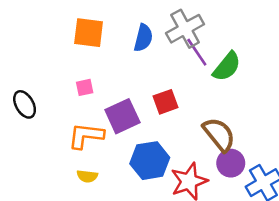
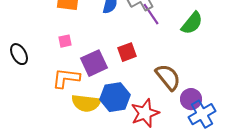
green semicircle: (227, 67) -> (192, 23), moved
purple circle: (231, 163) -> (191, 99), moved
yellow semicircle: (87, 176) -> (86, 103), moved, size x1.8

